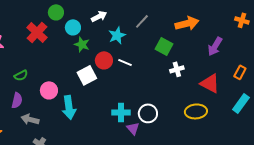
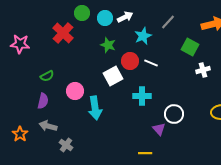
cyan circle: (73, 27) -> (105, 18), moved
cyan cross: (121, 112) -> (142, 96), moved
gray arrow: (30, 119) -> (48, 126), moved

